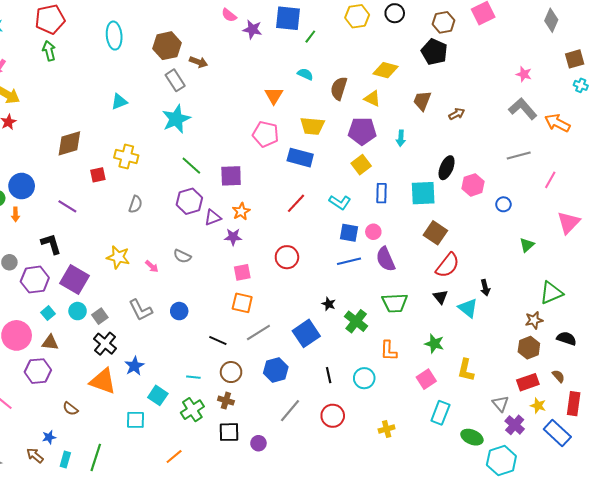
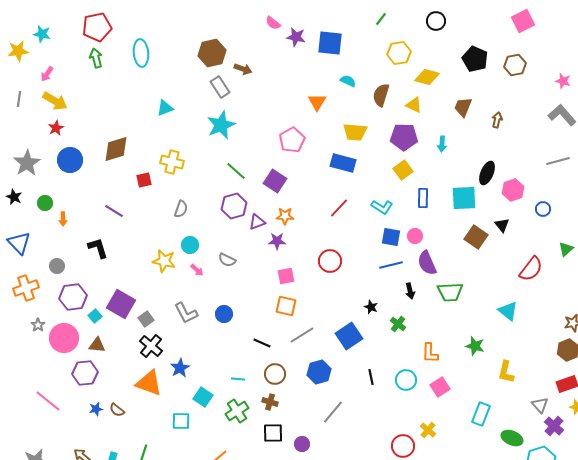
yellow hexagon: (357, 16) -> (399, 53), moved
blue square: (288, 18) -> (330, 43), moved
brown hexagon: (443, 22) -> (515, 65), moved
cyan ellipse: (114, 36) -> (141, 53), moved
green line: (310, 37) -> (381, 19), moved
brown arrow: (457, 114) -> (497, 120), turned -49
pink pentagon: (266, 134) -> (292, 140), moved, turned 30
purple square: (231, 176) -> (275, 181), turned 35
blue circle: (22, 186) -> (70, 160), moved
orange star: (241, 211) -> (285, 216), turned 30
red semicircle: (448, 265) -> (531, 269), moved
purple hexagon: (35, 280) -> (73, 297), moved
purple square: (74, 280) -> (121, 304), moved
black arrow: (485, 288) -> (410, 291), moved
black triangle: (440, 297) -> (502, 225), moved
green trapezoid: (395, 303) -> (450, 292), moved
cyan circle: (78, 311) -> (190, 245), moved
green cross: (356, 321) -> (398, 324), size x0.7
pink square: (426, 379) -> (440, 387), moved
red circle: (333, 416) -> (403, 446), moved
yellow cross: (387, 429) -> (428, 430), turned -35
blue star: (49, 437) -> (96, 409), moved

